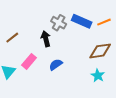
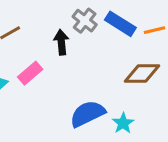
blue semicircle: (56, 65) -> (87, 114), moved, size x1.6
cyan star: (98, 76) -> (123, 123), moved

